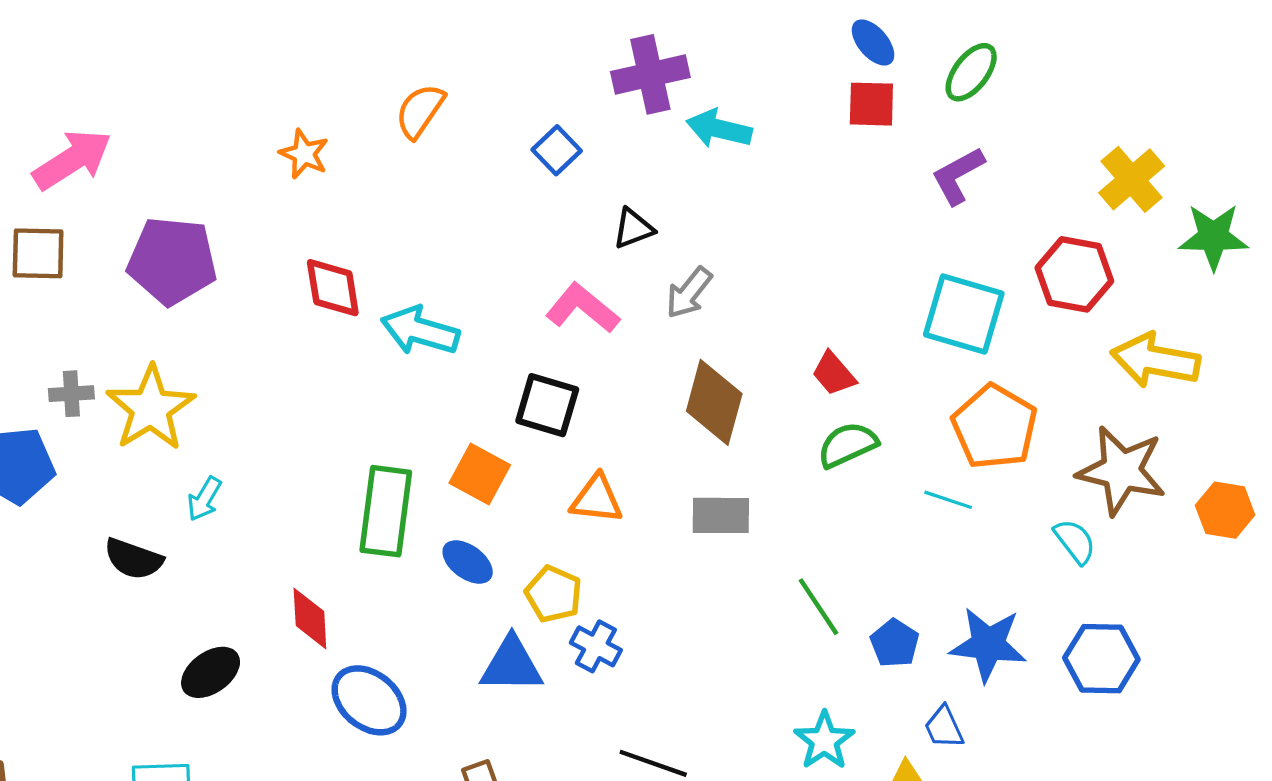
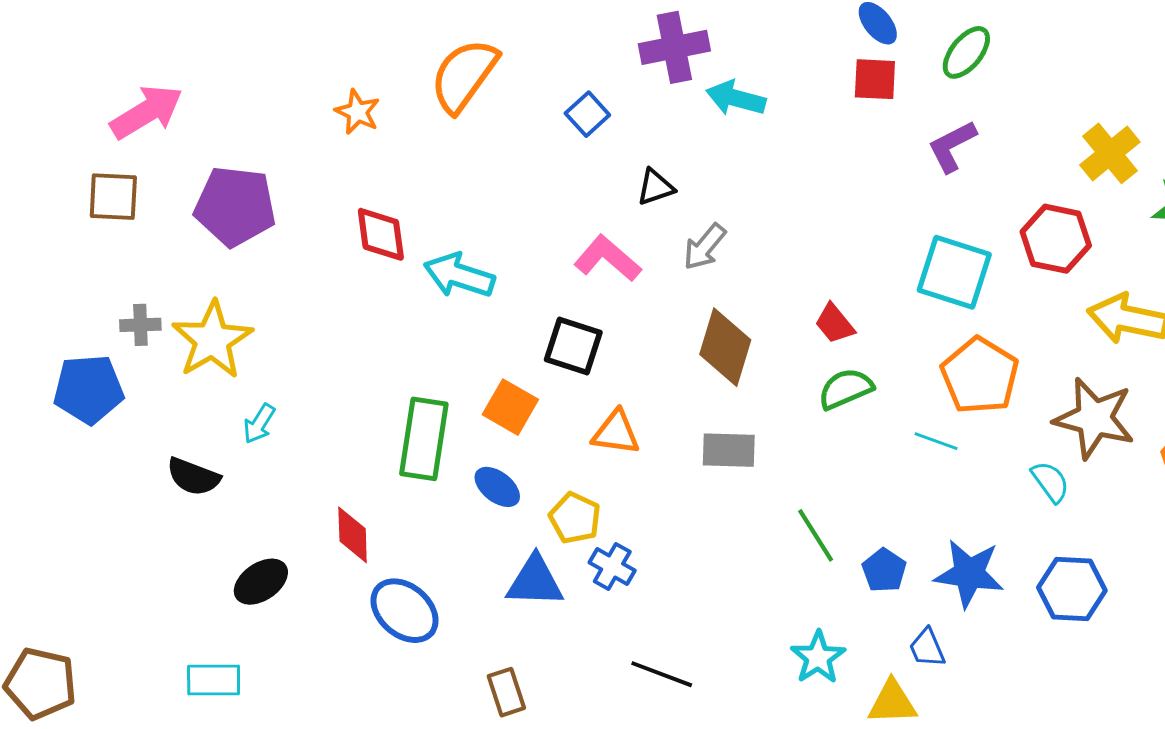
orange semicircle: (420, 111) -> (464, 75), size x1.5

